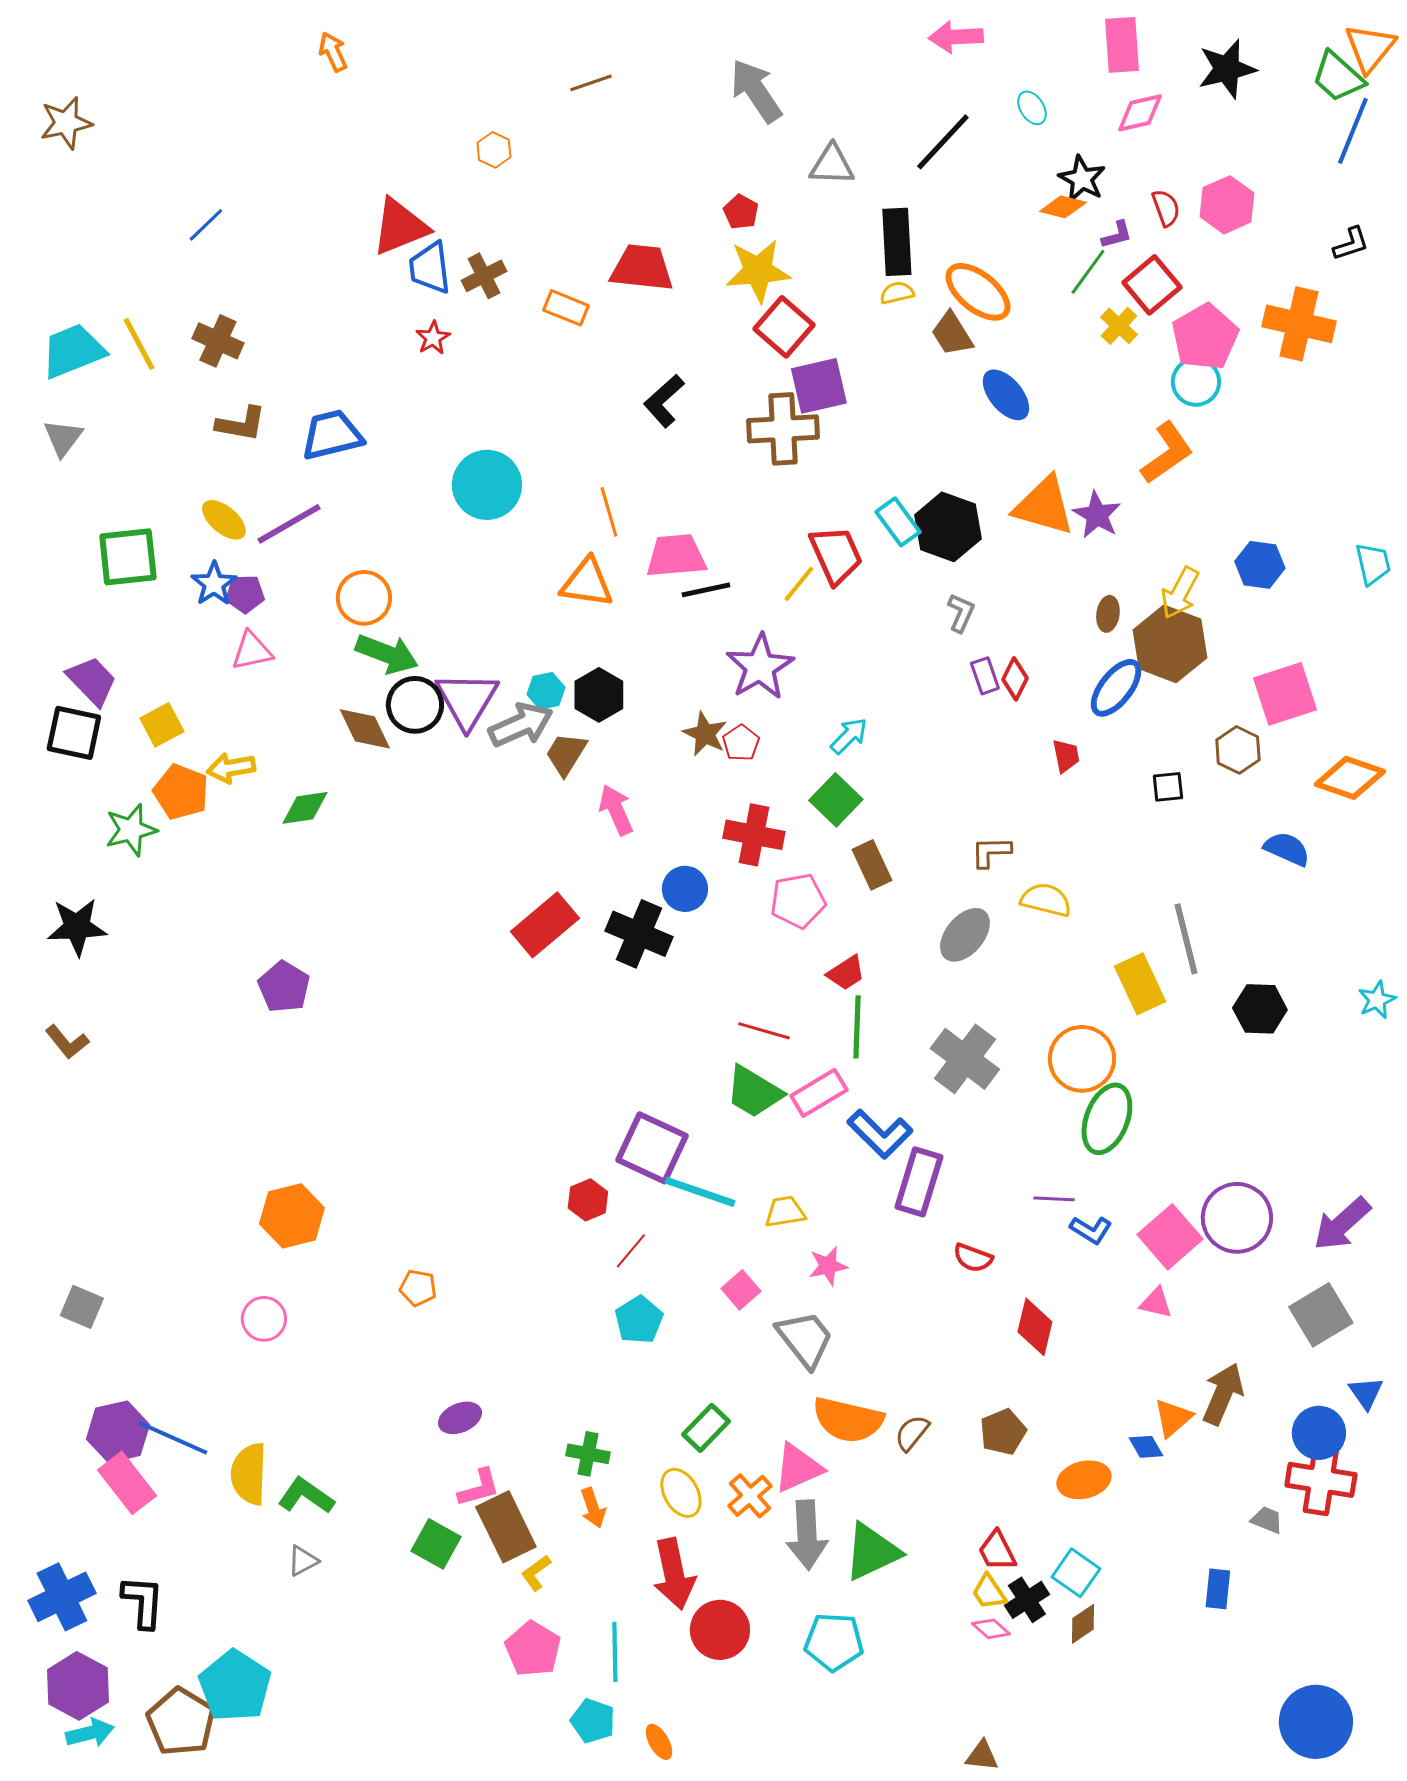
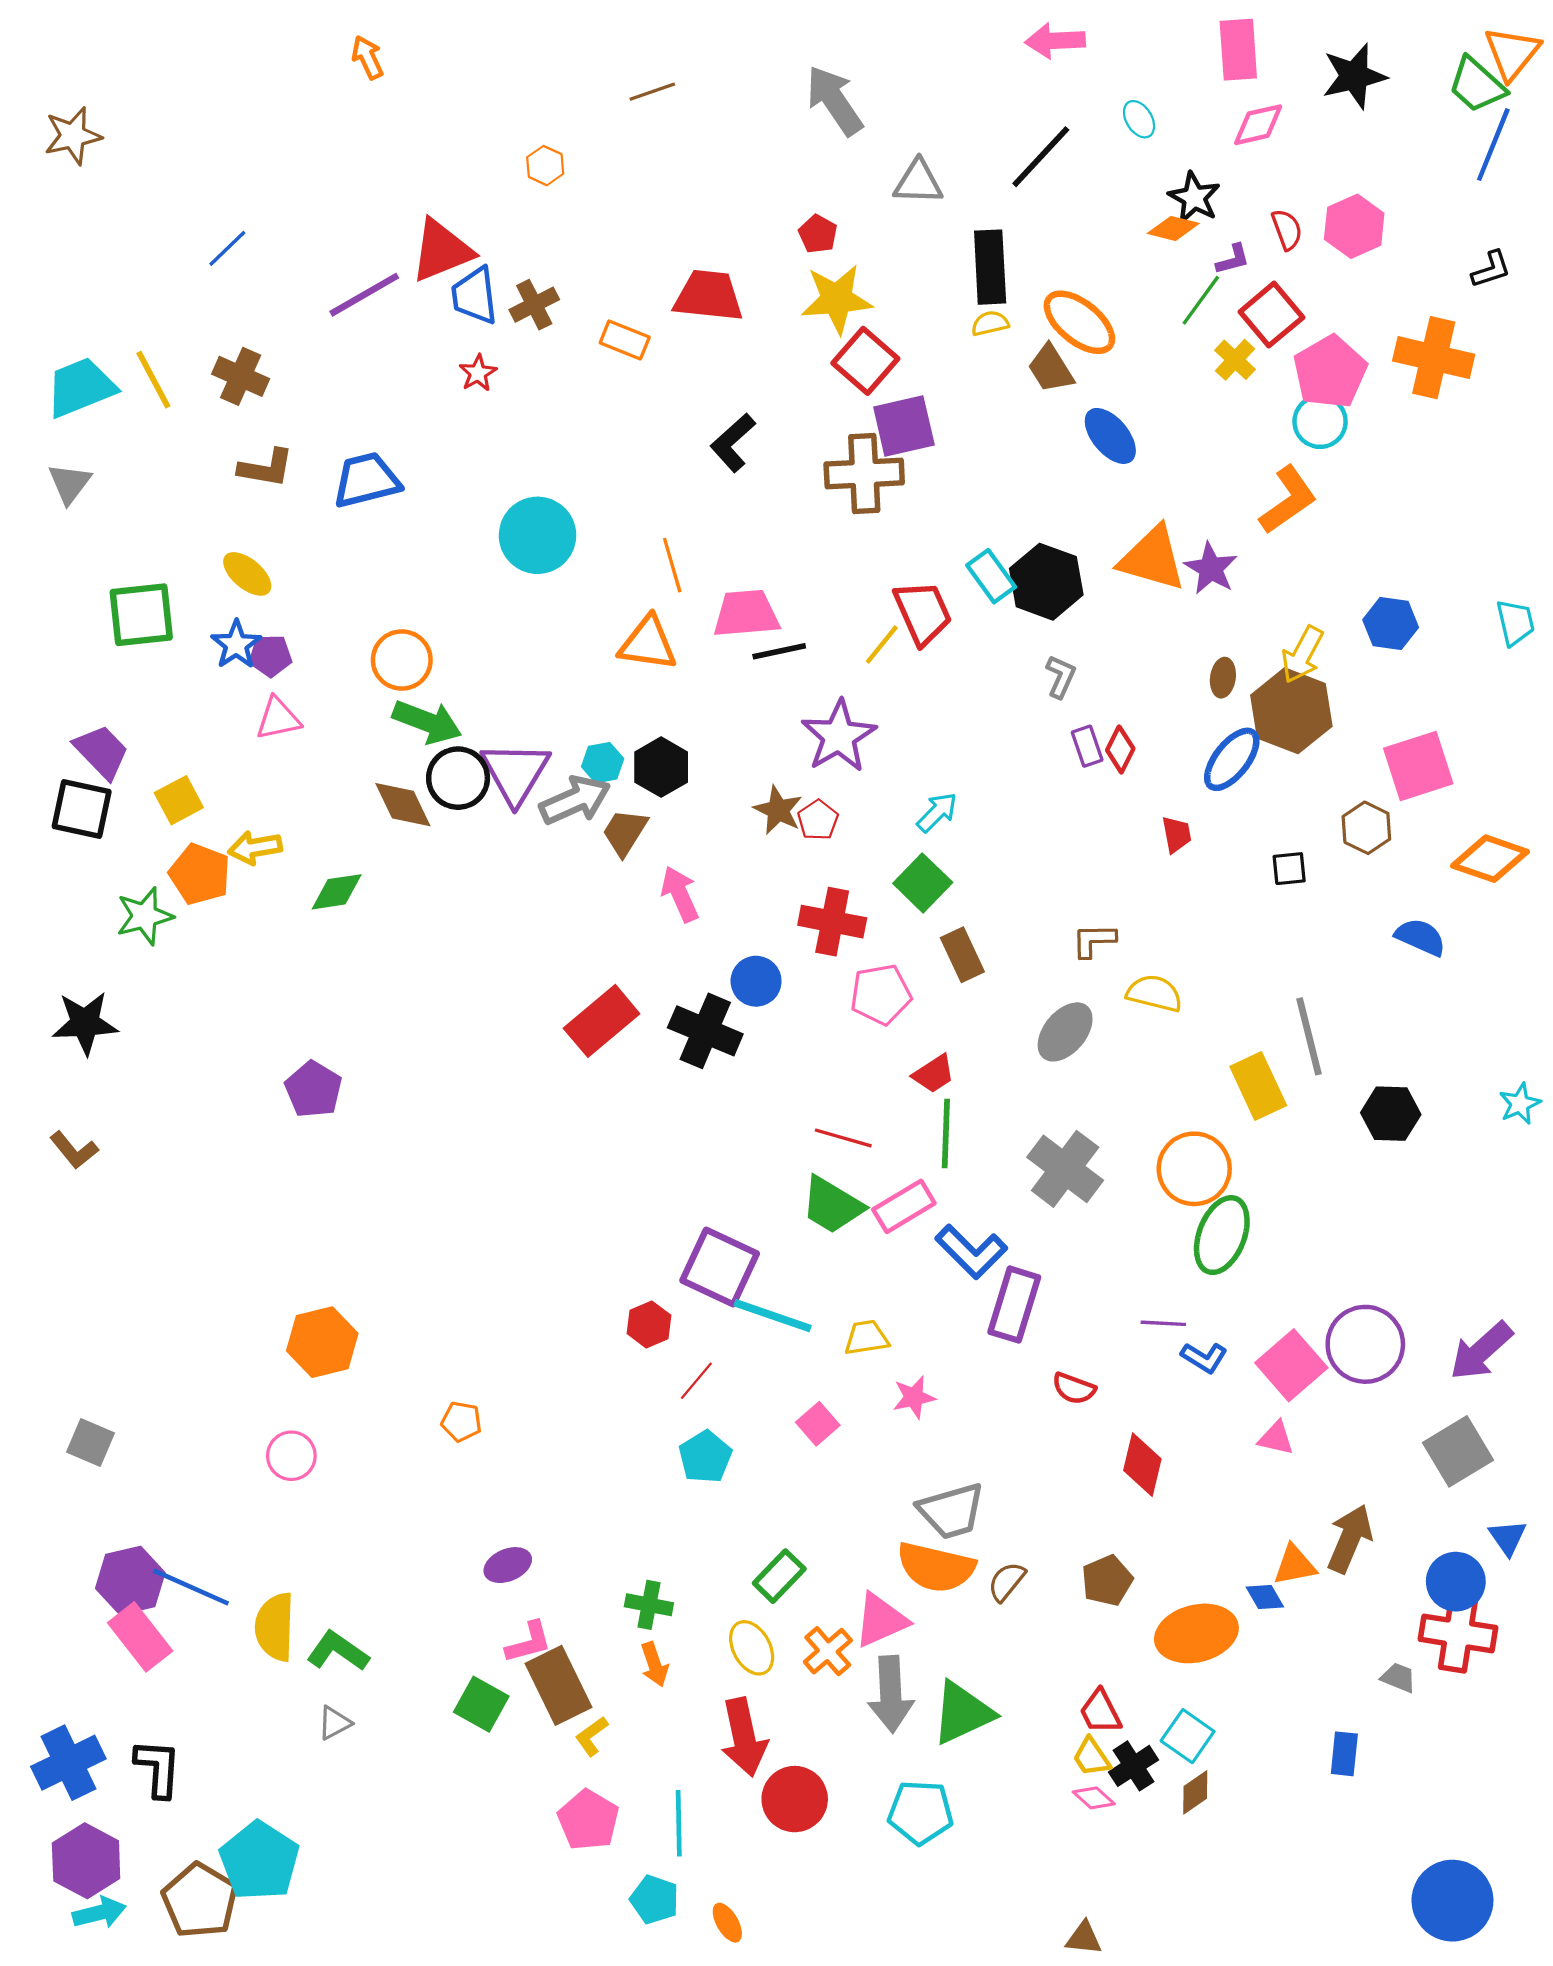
purple line: (289, 524) -> (364, 295), moved
gray trapezoid: (805, 1339) -> (951, 1511), moved, turned 112
orange triangle: (1173, 1418) -> (1295, 1565), turned 30
orange ellipse: (1084, 1480) -> (1196, 1633), size x1.4

